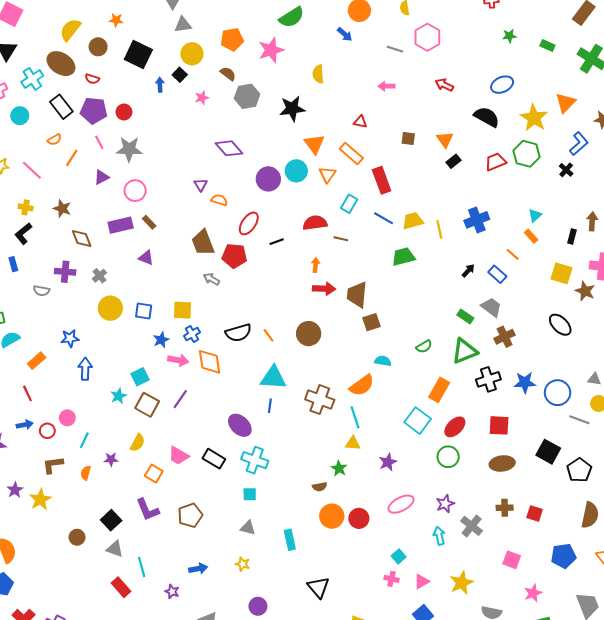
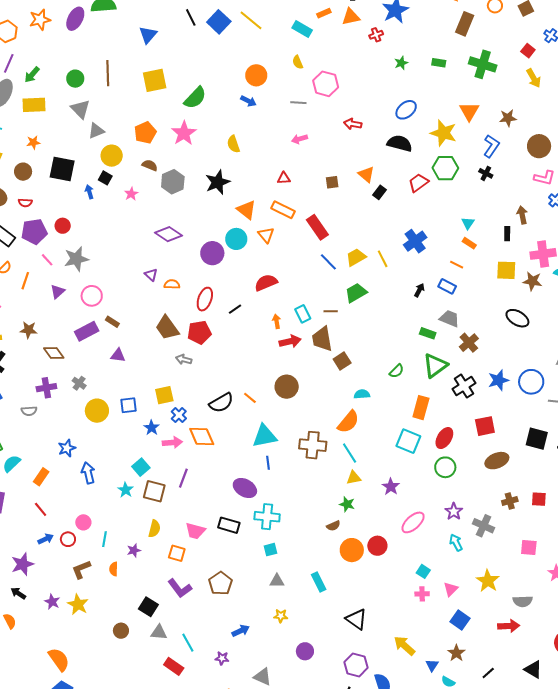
cyan rectangle: (349, 204) -> (303, 314), moved, turned -42
blue line: (384, 218) -> (328, 262), turned 30
brown line: (341, 239) -> (331, 311), moved

